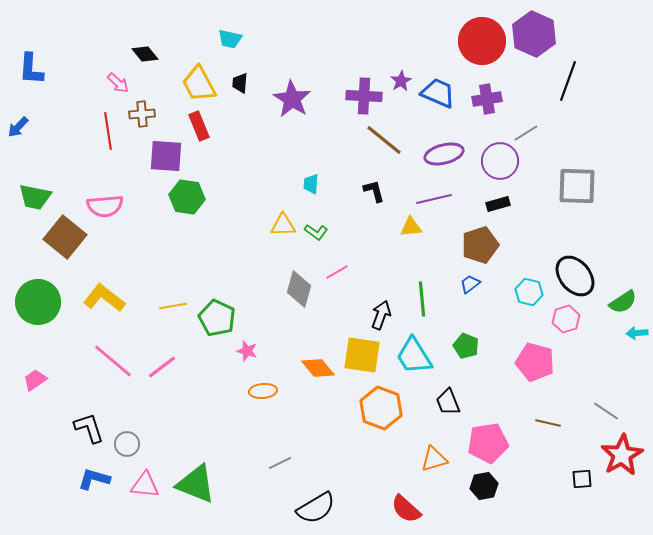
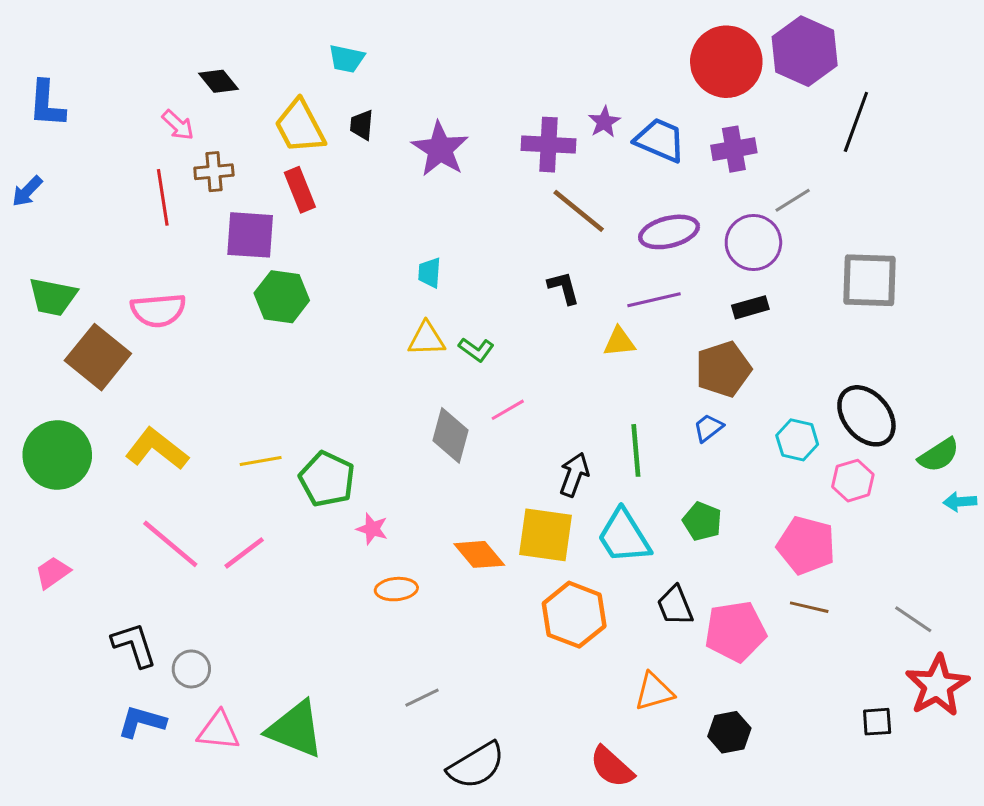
cyan trapezoid: (311, 184) -> (429, 273), moved
brown line: (548, 423) -> (809, 607), moved
pink pentagon: (488, 443) -> (735, 631), moved

